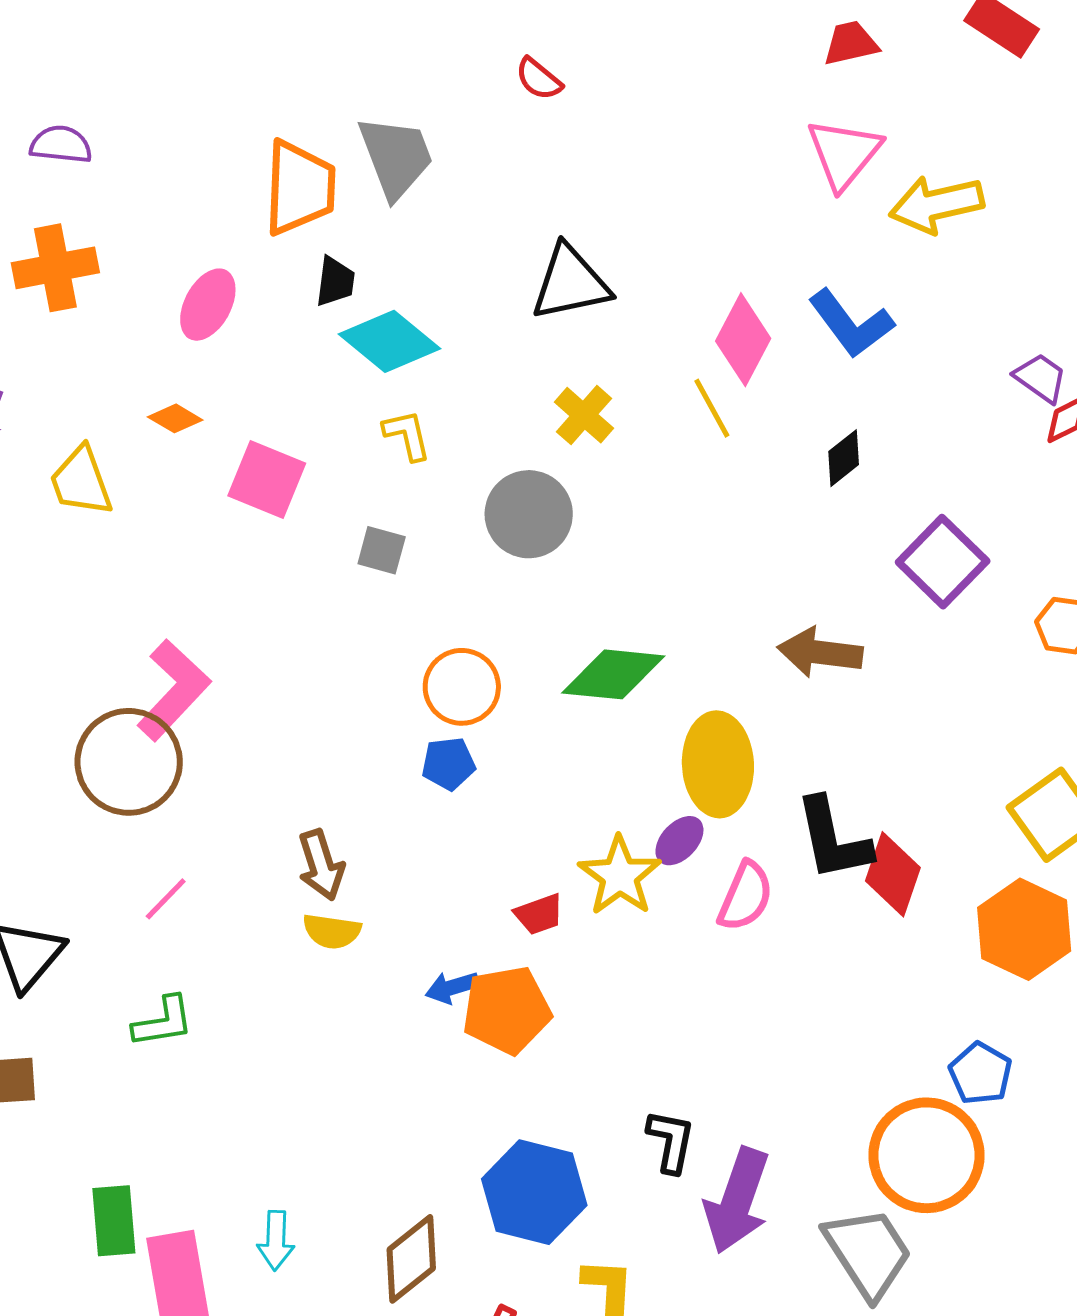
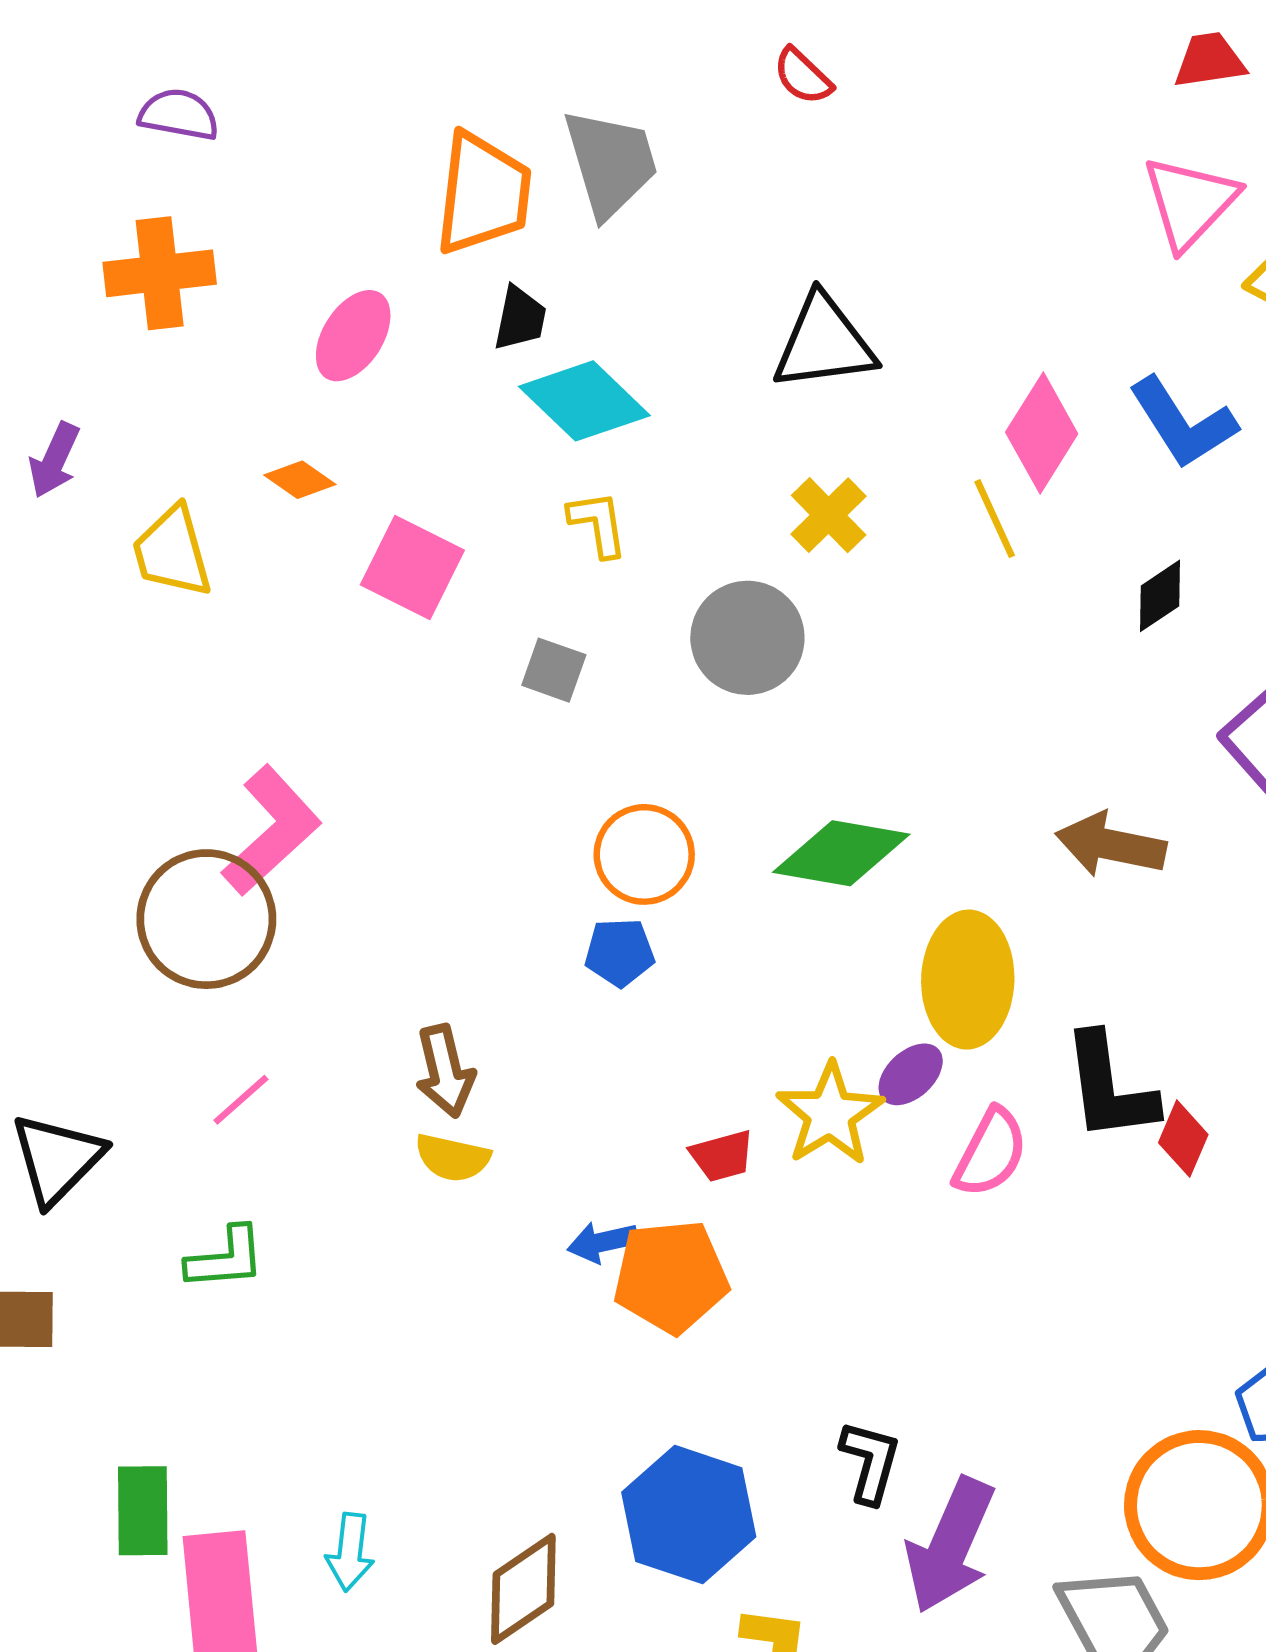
red diamond: (893, 874) -> (1183, 1139), size x0.7

